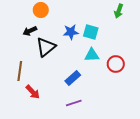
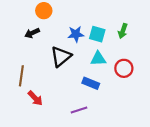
green arrow: (119, 11) -> (123, 31), moved
black triangle: (46, 47) -> (61, 57), moved
blue rectangle: (73, 78) -> (91, 83), moved, turned 63

